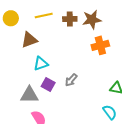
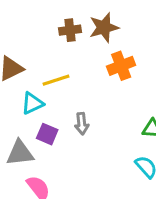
yellow line: (44, 16) -> (56, 80), moved
gray arrow: (71, 80) -> (82, 124), turned -40

